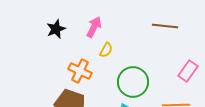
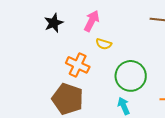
yellow semicircle: (106, 50) -> (104, 44), turned 77

